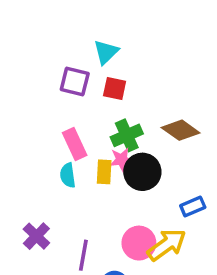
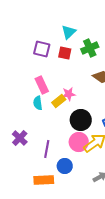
cyan triangle: (106, 52) -> (69, 32), moved
green cross: (127, 135) -> (90, 48), moved
yellow rectangle: (104, 172) -> (59, 101), turned 48
black circle: (142, 172) -> (81, 120), moved

